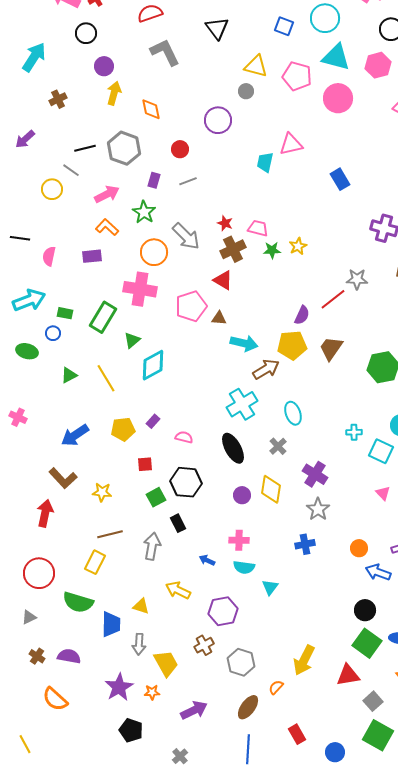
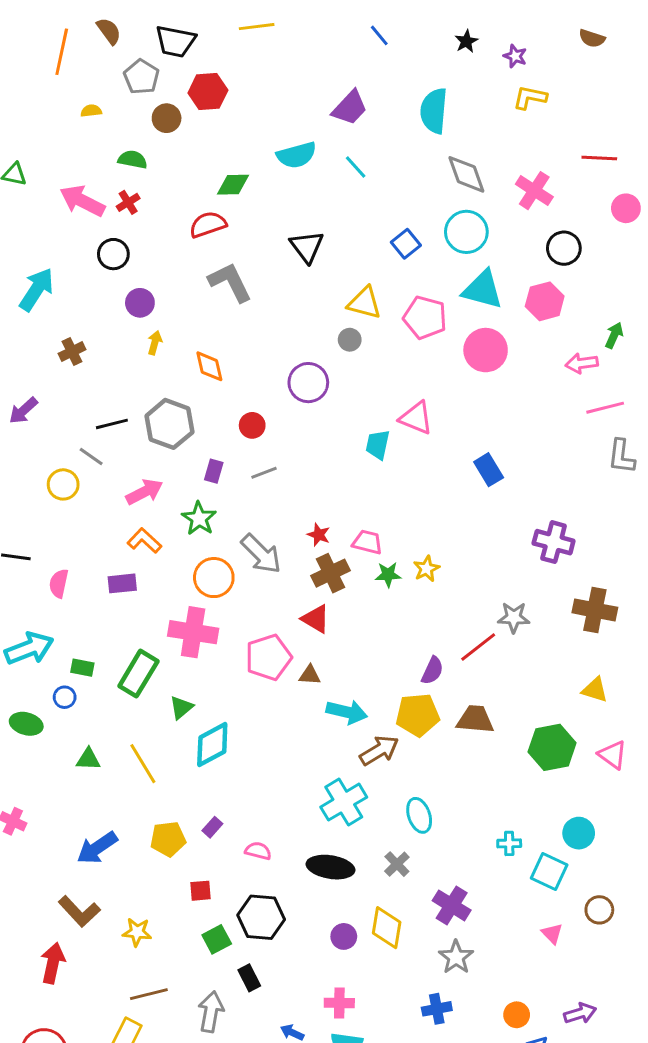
blue square: (284, 26) -> (406, 244), turned 30
yellow arrow: (114, 93) -> (155, 343), size x0.7
pink triangle: (291, 144) -> (416, 418), turned 35
brown trapezoid: (331, 348) -> (475, 719), turned 60
green triangle: (69, 375) -> (88, 759), turned 30
black ellipse: (233, 448) -> (330, 867), turned -52

